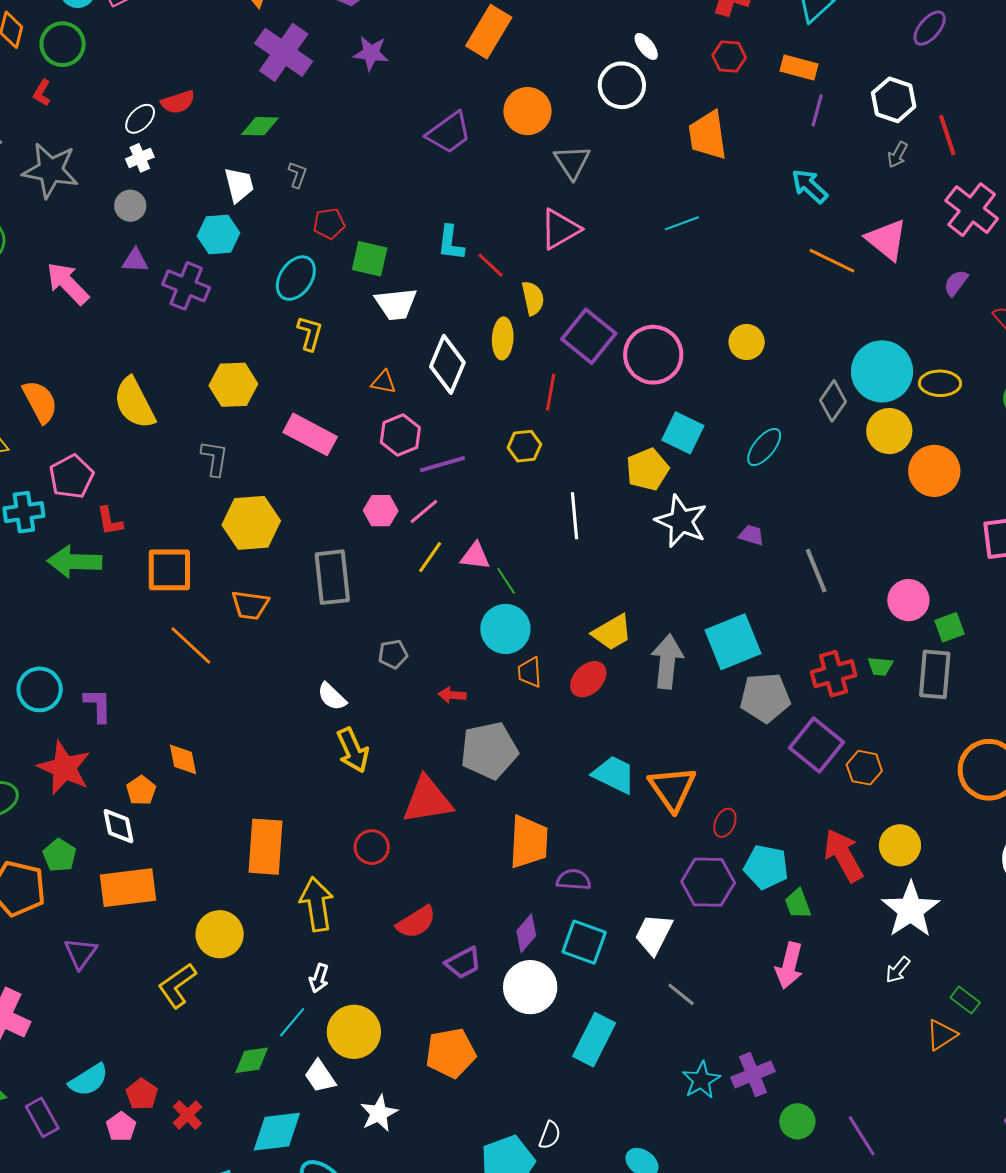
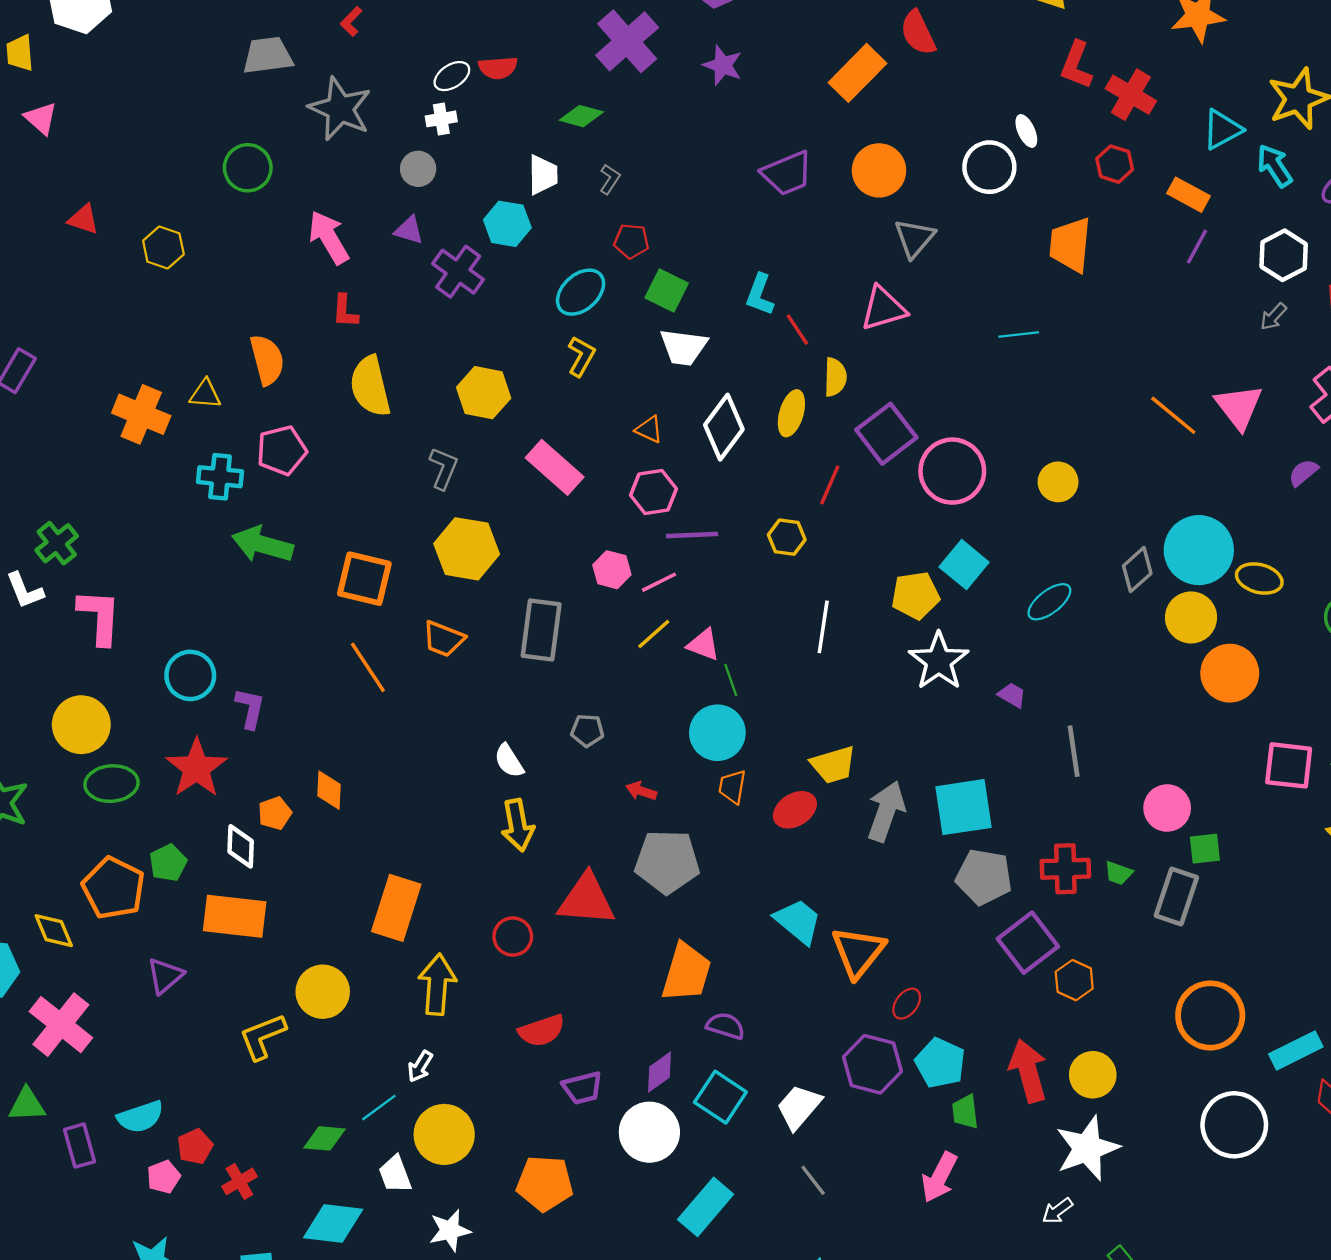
cyan arrow: (810, 186) -> (1275, 166), moved
red L-shape: (110, 521) -> (345, 311), moved

